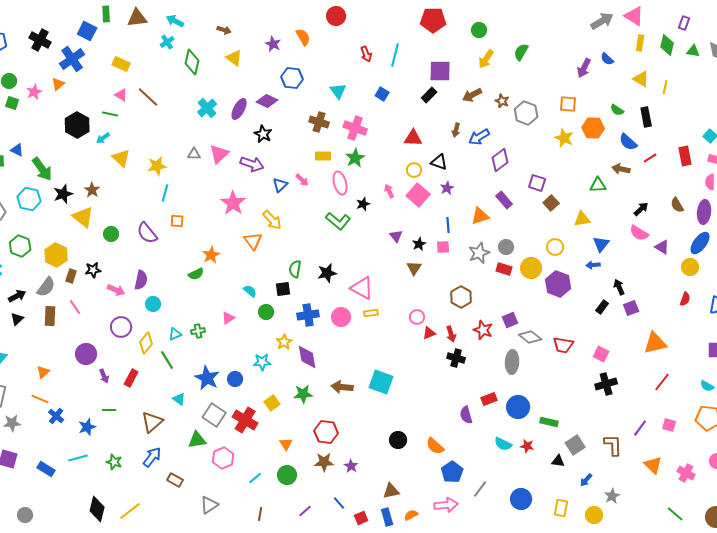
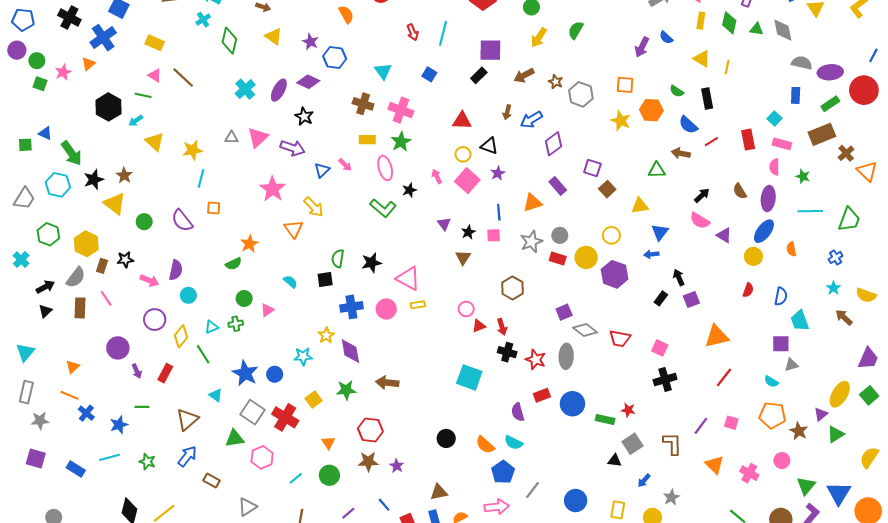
purple star: (273, 44) -> (310, 42), moved
green circle: (266, 312) -> (244, 298), moved
red star: (483, 330) -> (536, 360), moved
cyan square: (381, 382) -> (469, 377), moved
cyan semicircle: (503, 444) -> (514, 443), moved
red star: (527, 446) -> (628, 410), moved

